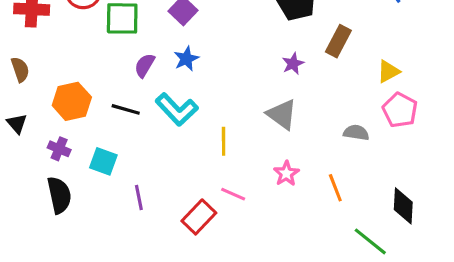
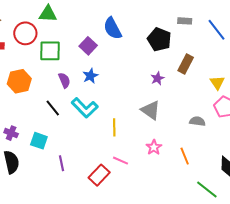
purple semicircle: (145, 65) -> (64, 80), turned 126
yellow triangle: (388, 71) -> (217, 83), turned -35
orange hexagon: (72, 101) -> (19, 81), moved
black line: (126, 109) -> (53, 108), turned 36

